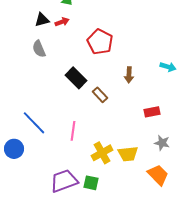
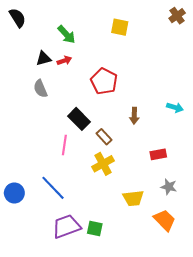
blue line: (34, 123) -> (53, 188), moved
pink line: (73, 131) -> (64, 145), moved
yellow cross: (102, 153) -> (103, 164), moved

